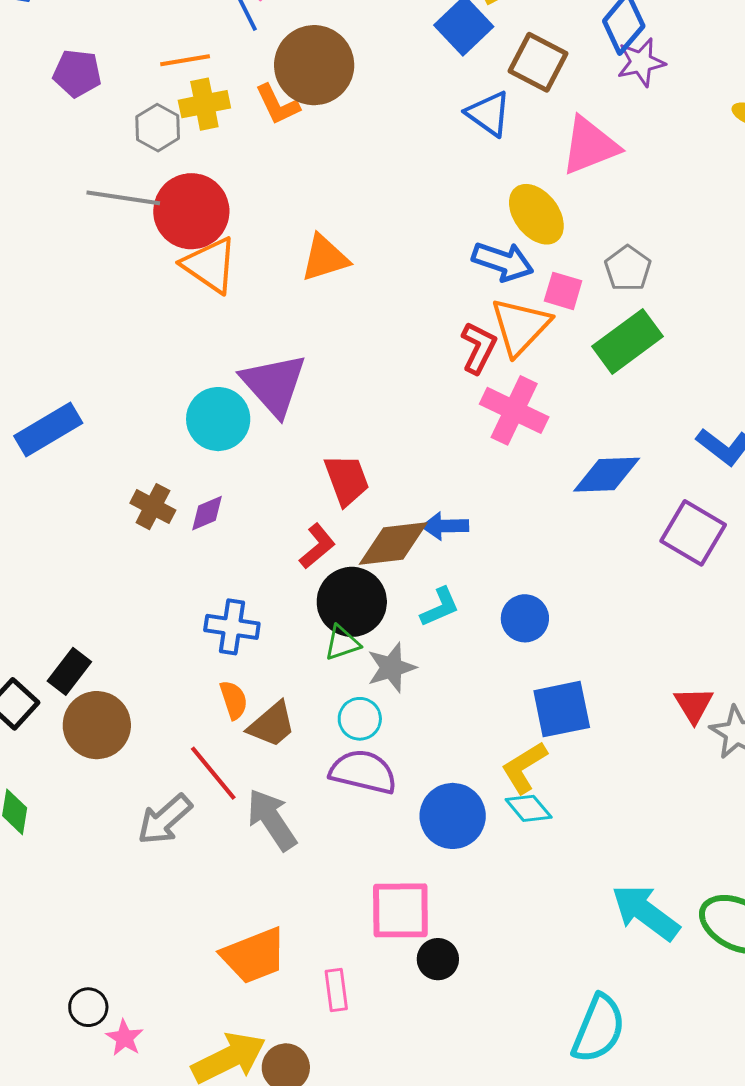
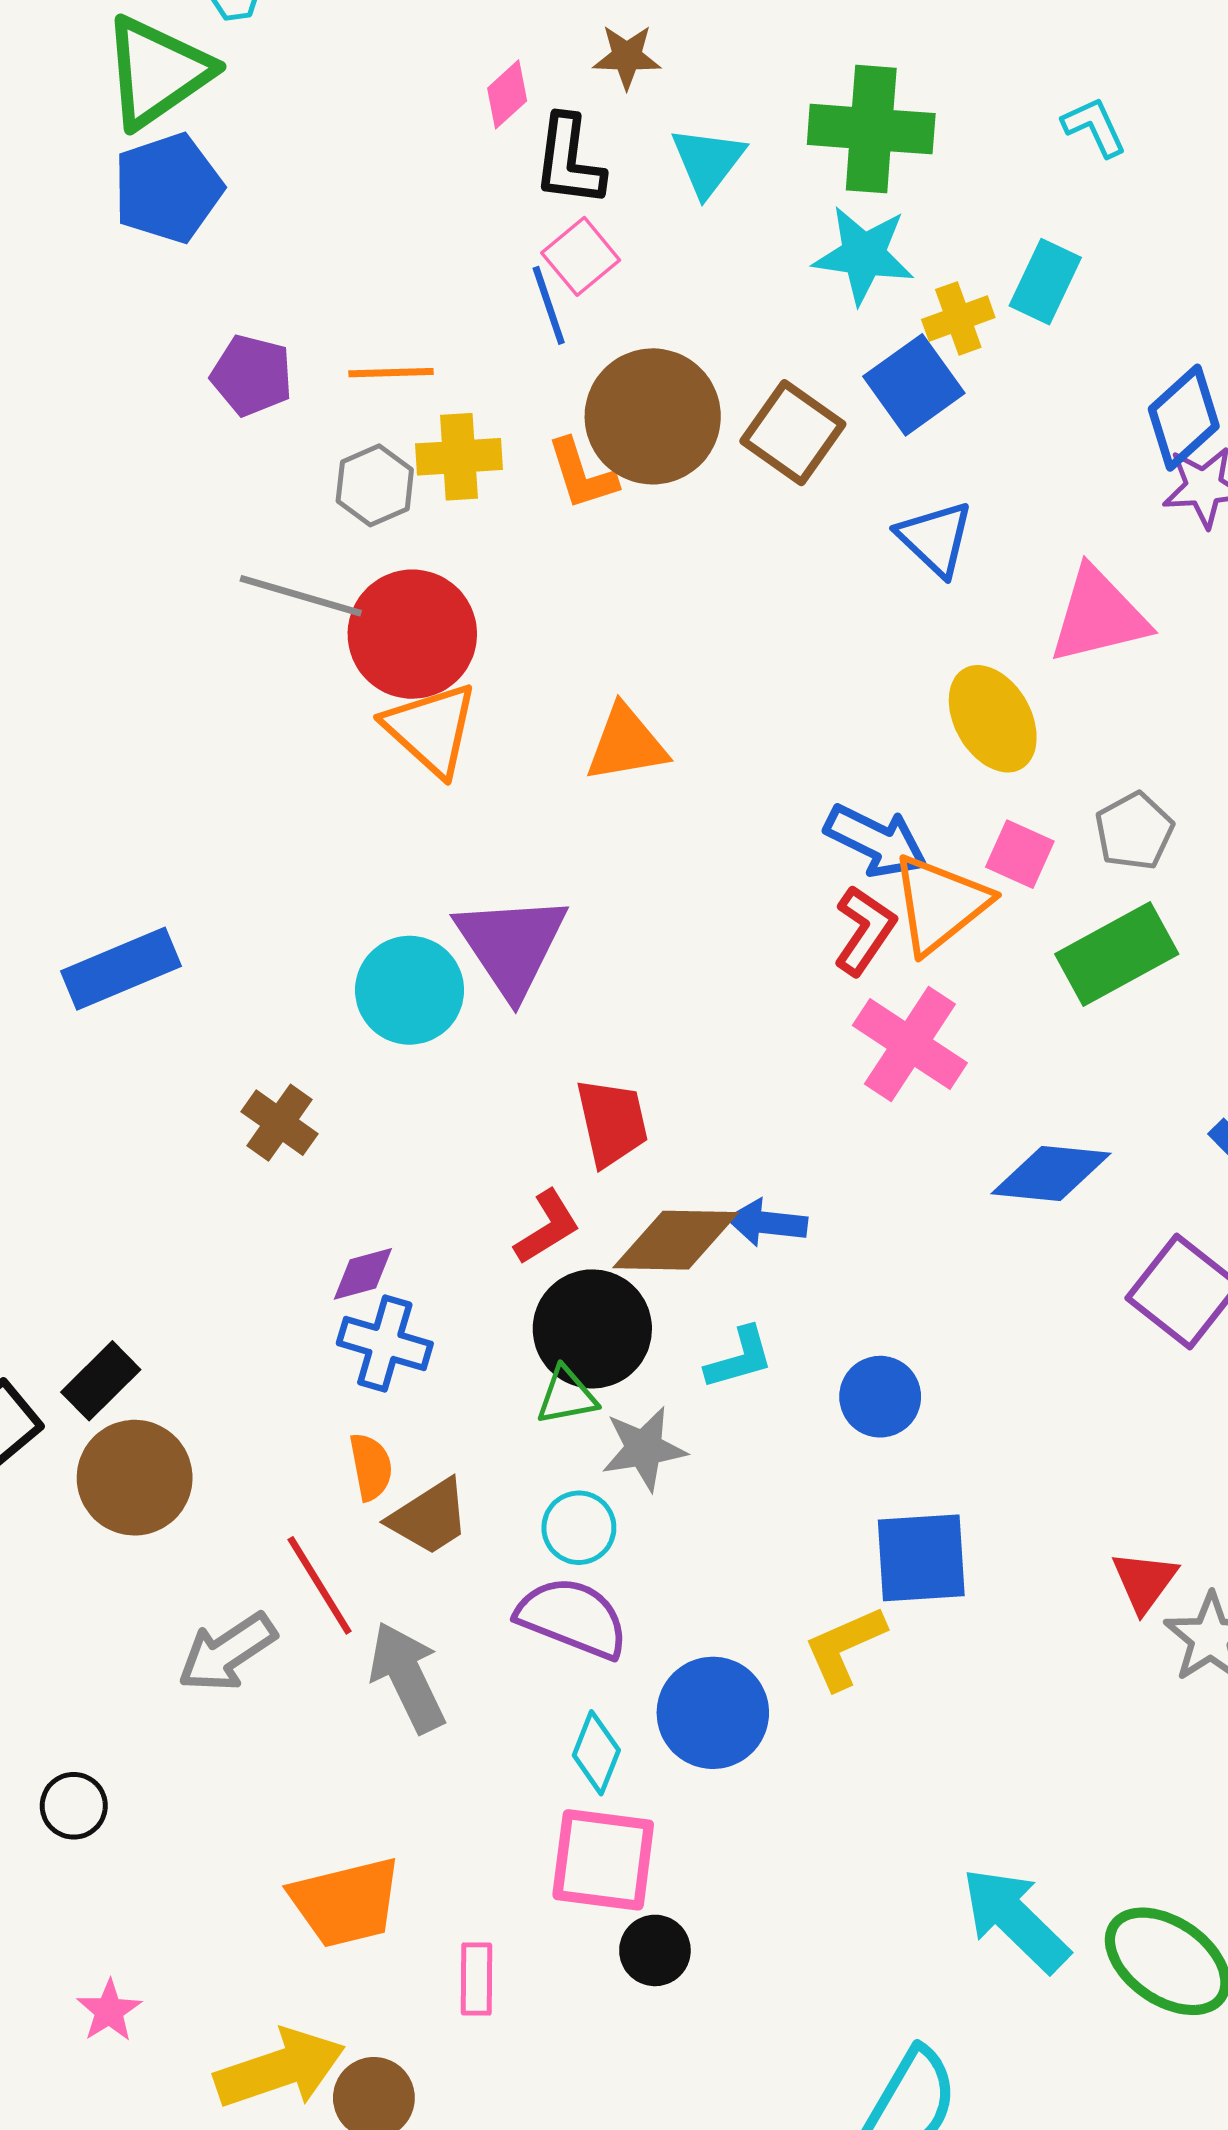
orange line: (185, 60) -> (391, 373), moved
brown square: (538, 62) -> (793, 433), moved
blue arrow: (503, 262) -> (876, 841), moved
purple diamond: (207, 513) -> (363, 1274), moved
cyan diamond: (529, 808) -> (596, 1753), moved, turned 54
black circle: (88, 1007) -> (74, 1806), moved

